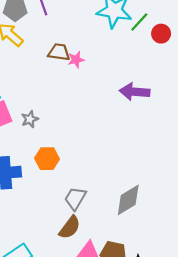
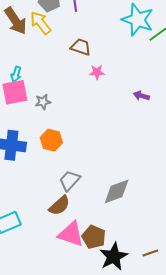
pink star: (76, 60) -> (97, 72), moved
purple arrow: (135, 92) -> (141, 96), size x0.6

